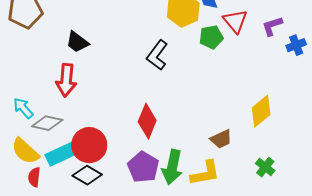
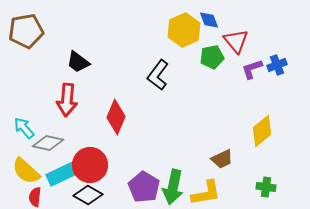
purple L-shape: (272, 26) -> (252, 69), moved
blue cross: (296, 45) -> (277, 65), moved
red diamond: (147, 121) -> (116, 117), moved
green cross: (265, 167) -> (266, 187), turned -30

